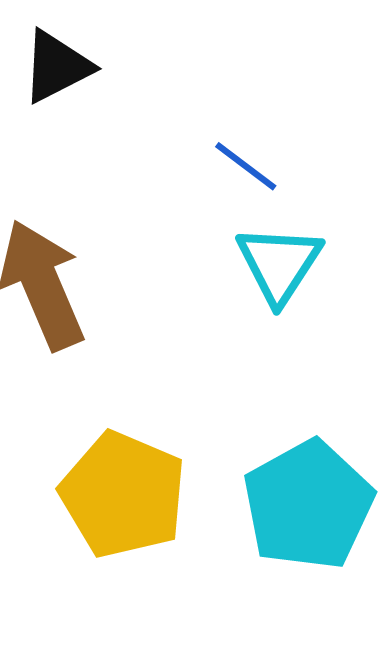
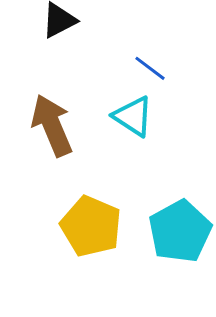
cyan triangle: (279, 264) -> (133, 116), moved, turned -30

